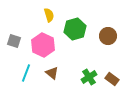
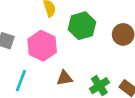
brown triangle: (52, 73) -> (65, 78), moved, turned -48

